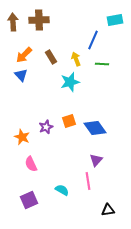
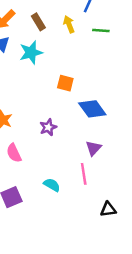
cyan star: (70, 82) -> (31, 53), moved
orange square: (69, 121) -> (65, 83), moved, turned 32
purple star: (46, 127) -> (48, 127), moved

